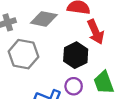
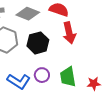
black hexagon: (76, 55) -> (38, 43), moved

